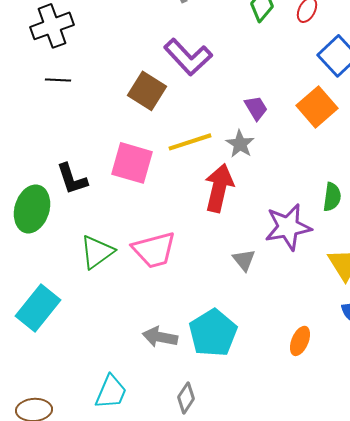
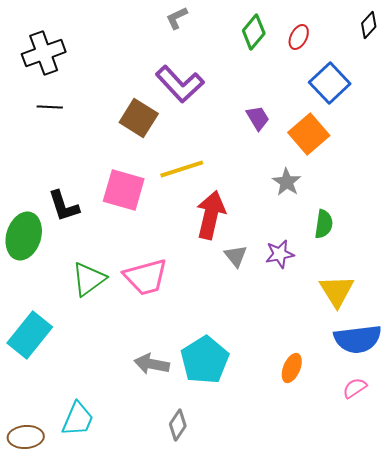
purple trapezoid: (256, 108) -> (258, 118), moved
gray star: (240, 144) -> (287, 182), moved
purple star: (288, 227) -> (280, 254), size x0.6
gray triangle: (244, 260) -> (236, 256), moved
cyan trapezoid: (111, 392) -> (78, 419), moved

